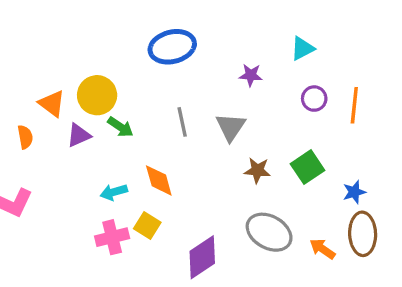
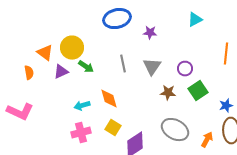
purple star: (251, 75) -> (150, 33), moved
purple circle: (314, 99) -> (185, 69), moved
yellow square: (147, 225) -> (113, 128), moved
orange arrow: (323, 249) -> (207, 140), turned 84

